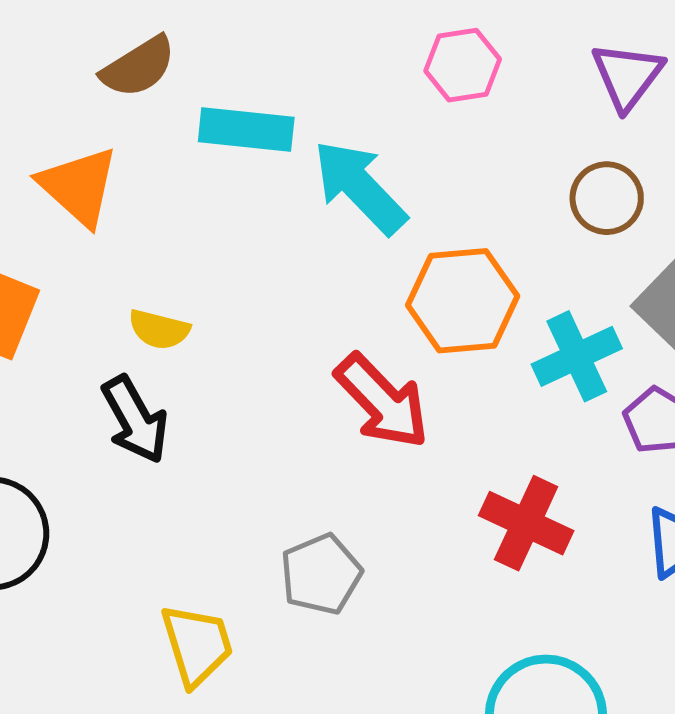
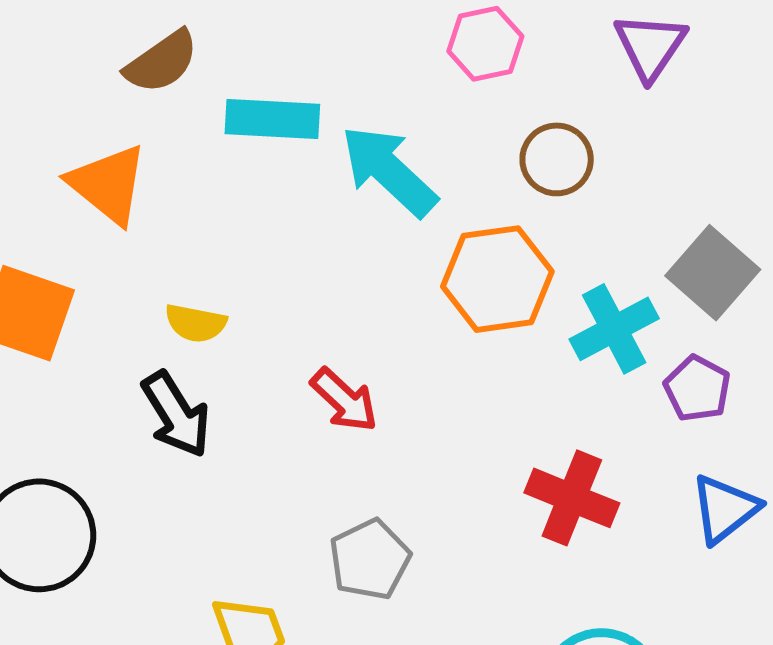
brown circle: (607, 198) -> (557, 159), moved
red arrow: (382, 401) -> (344, 400), moved, size x0.7

